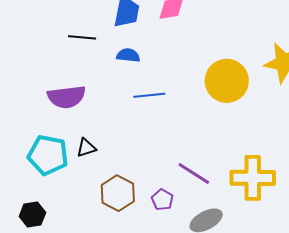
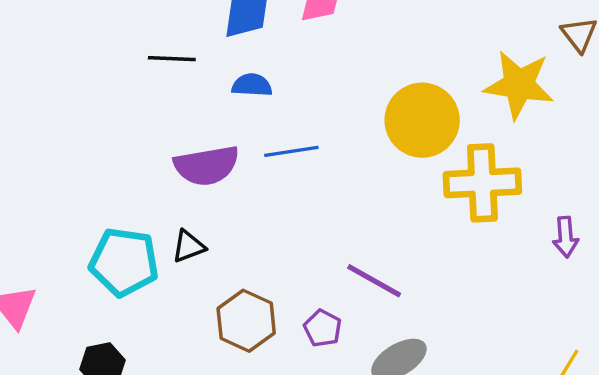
purple semicircle: (66, 97) -> (207, 166), moved
yellow cross: (253, 178) -> (482, 183), moved

